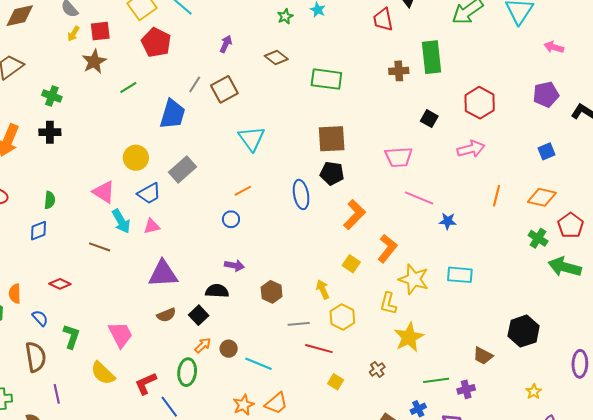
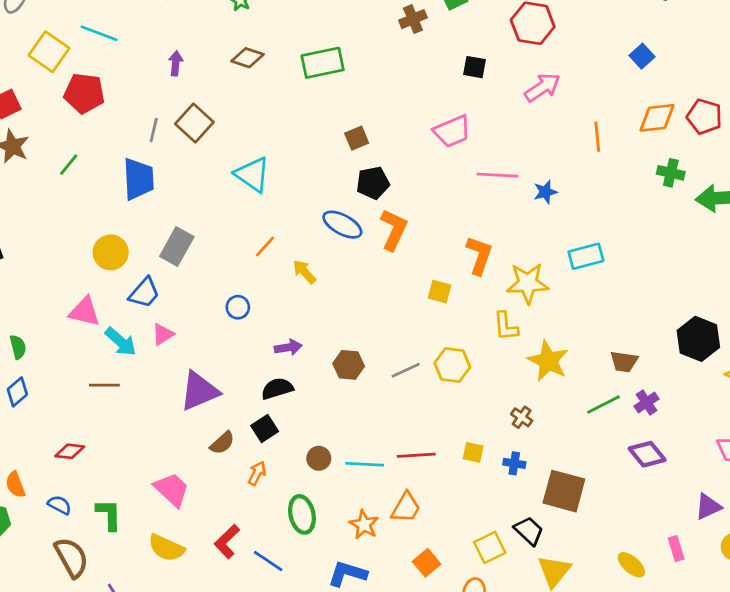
brown square: (332, 139) -> (357, 138), size x0.6
blue ellipse: (301, 194) -> (342, 225), turned -32
orange L-shape: (354, 215) -> (394, 230), moved
blue circle: (231, 219) -> (238, 307), moved
red pentagon: (571, 225) -> (704, 117), moved
yellow arrow: (323, 289) -> (304, 272), moved
black square: (199, 315) -> (265, 429), turned 30
gray line: (299, 324) -> (406, 370), moved
black hexagon: (524, 331) -> (698, 339), moved
orange arrow: (203, 345) -> (257, 473), moved
red line: (319, 349) -> (416, 455), moved
brown trapezoid: (483, 356) -> (624, 362), moved
green ellipse: (187, 372) -> (302, 514), moved
blue cross: (418, 409) -> (514, 463), moved, turned -35

